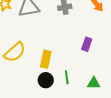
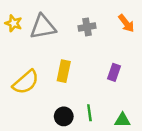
yellow rectangle: (46, 59) -> (64, 71), moved

